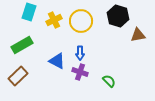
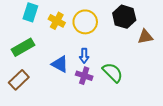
yellow cross: (54, 20) -> (57, 21), turned -35
green semicircle: (109, 81) -> (113, 72), moved, size x1.5

